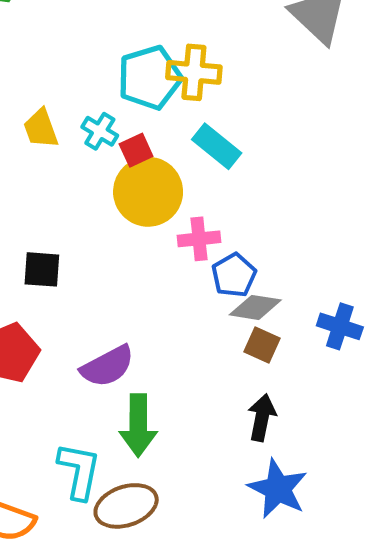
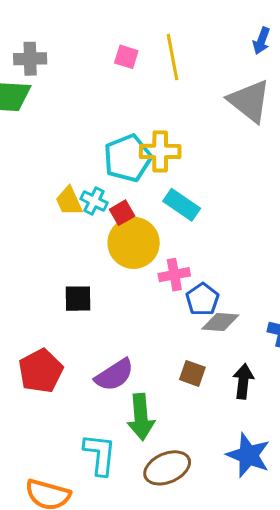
yellow trapezoid: (41, 128) -> (69, 201), moved
black square: (42, 269) -> (78, 299), moved
brown square: (262, 345) -> (192, 373), moved
black arrow: (262, 418) -> (243, 381), moved
brown ellipse: (126, 506) -> (167, 468), moved

